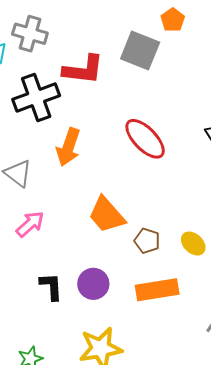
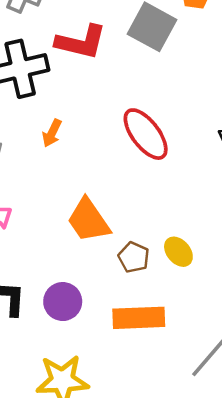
orange arrow: (68, 147) -> (52, 133), size x0.6
yellow ellipse: (193, 244) -> (178, 252), moved

